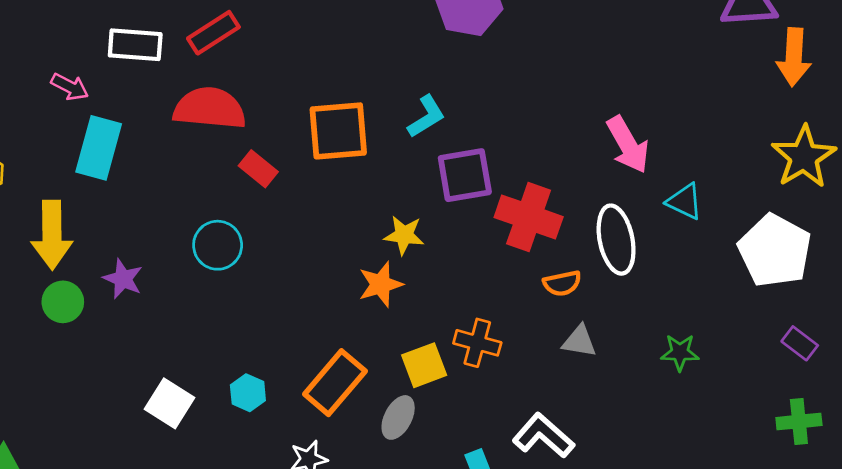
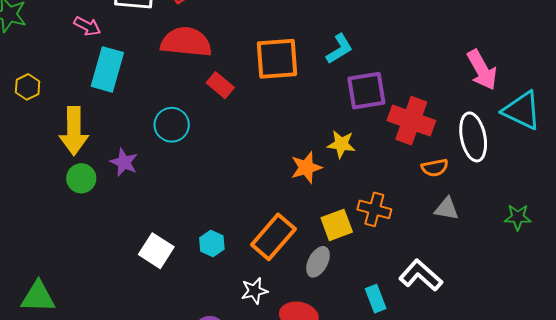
cyan triangle: (685, 201) -> (522, 110), size x1.5
yellow star: (404, 235) -> (341, 144), moved
cyan circle: (218, 245) -> (172, 125), moved

